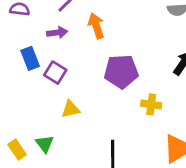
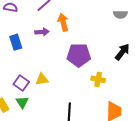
purple arrow: (57, 33) -> (42, 32), moved
purple square: (55, 73) -> (21, 83), moved

